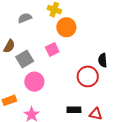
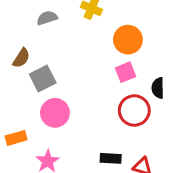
orange circle: (66, 27) -> (128, 40), moved
pink square: (52, 50) -> (125, 72), moved

